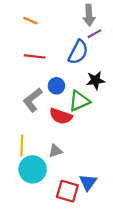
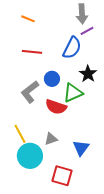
black star: (96, 80) -> (88, 74), turned -30
yellow line: (22, 145) -> (20, 134), turned -30
blue triangle: (88, 182) -> (81, 148), moved

